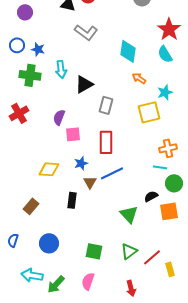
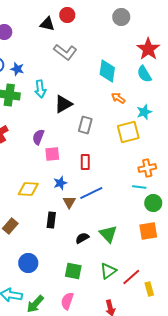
red rectangle: (106, 142) -> (85, 162), size x0.7
black semicircle: (151, 196) -> (82, 238), moved

